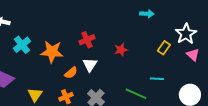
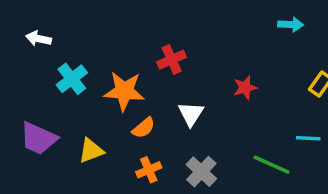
red cross: (87, 40) -> (172, 60), moved
orange semicircle: (71, 73) -> (144, 128), moved
yellow triangle: (35, 95) -> (91, 151), moved, turned 35

